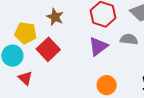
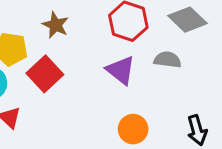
purple triangle: (98, 46) -> (121, 70), turned -45

